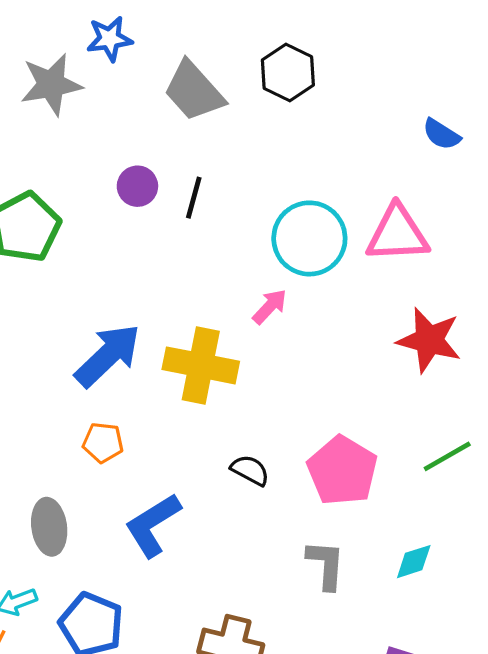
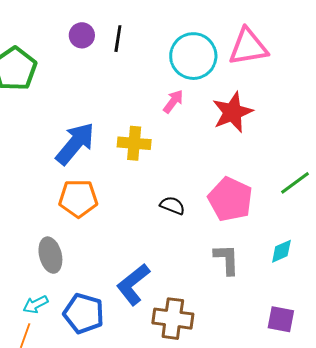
red star: (429, 340) -> (232, 112), moved, turned -30
yellow cross: (201, 365) -> (134, 143), size x0.7
orange pentagon: (103, 443) -> (78, 198), size x1.5
blue L-shape: (153, 525) -> (133, 284), moved

